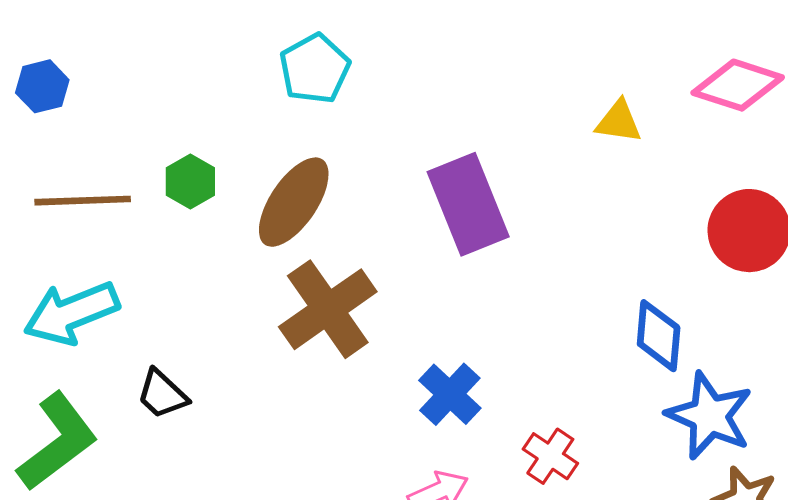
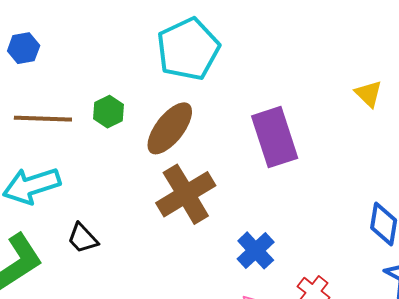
cyan pentagon: (315, 69) -> (188, 49), size x1.5
yellow triangle: (619, 122) -> (369, 94), turned 32

